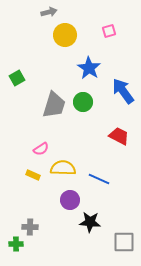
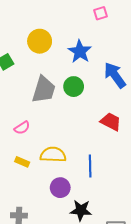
yellow circle: (65, 35) -> (40, 41), moved
pink semicircle: (41, 149) -> (22, 128), moved
blue line: (99, 179) -> (90, 166), turned 65

